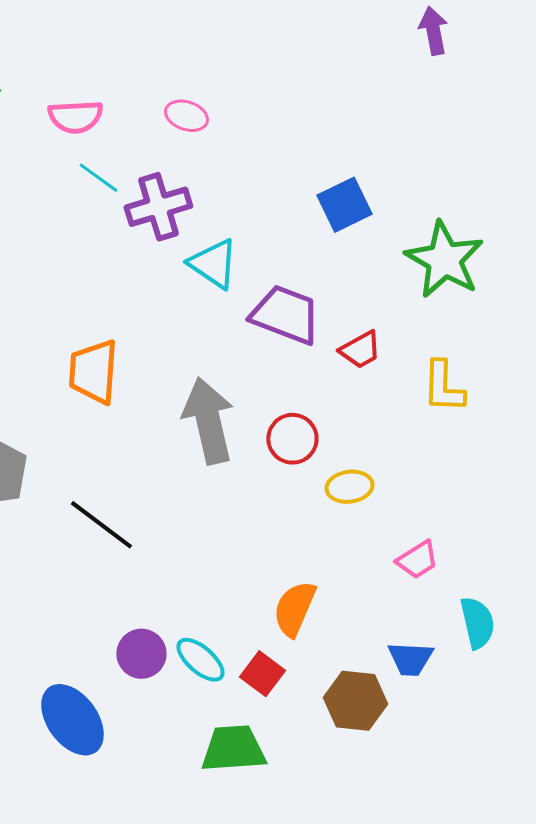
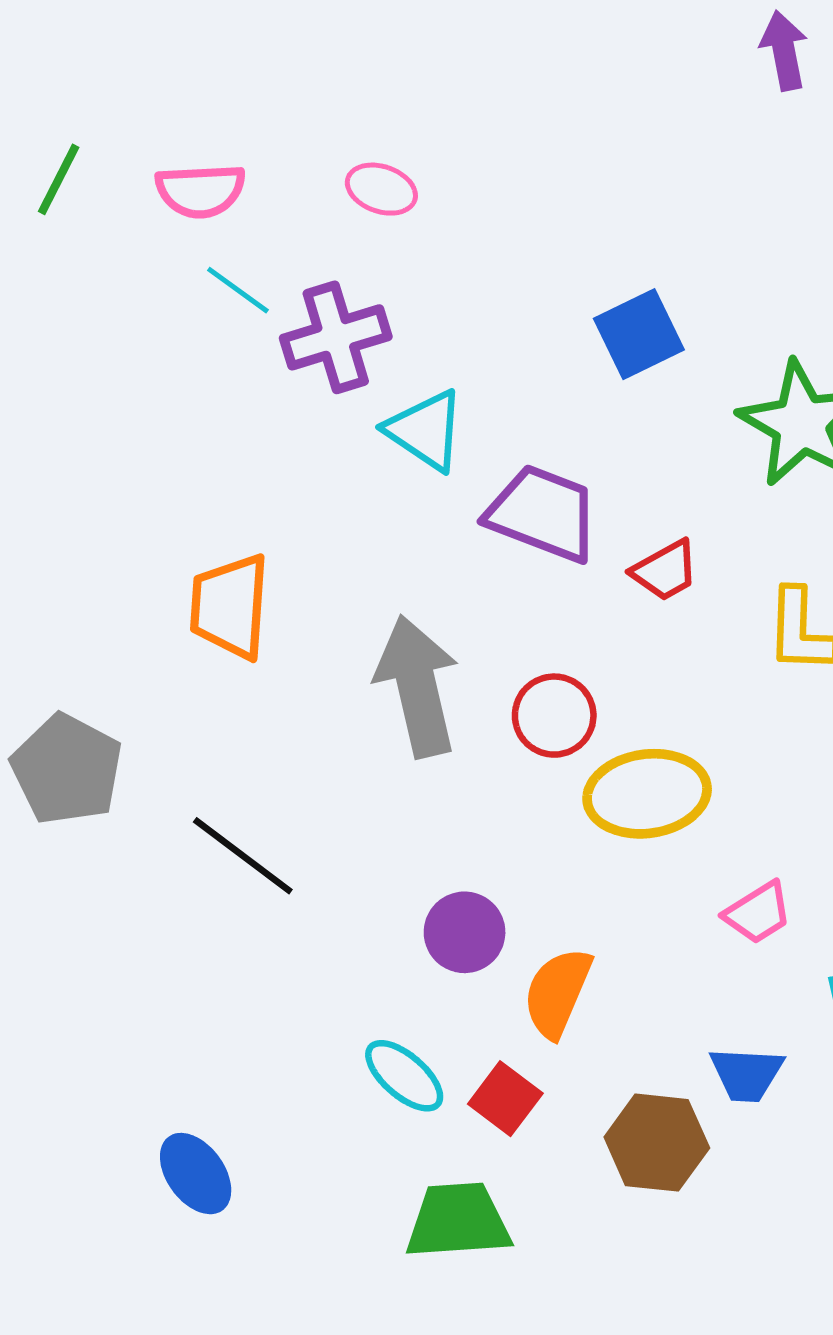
yellow ellipse: (349, 487) -> (647, 794), size x1.6
purple circle: (141, 654) -> (465, 932), moved
blue ellipse: (72, 720) -> (196, 1174), size x0.7

